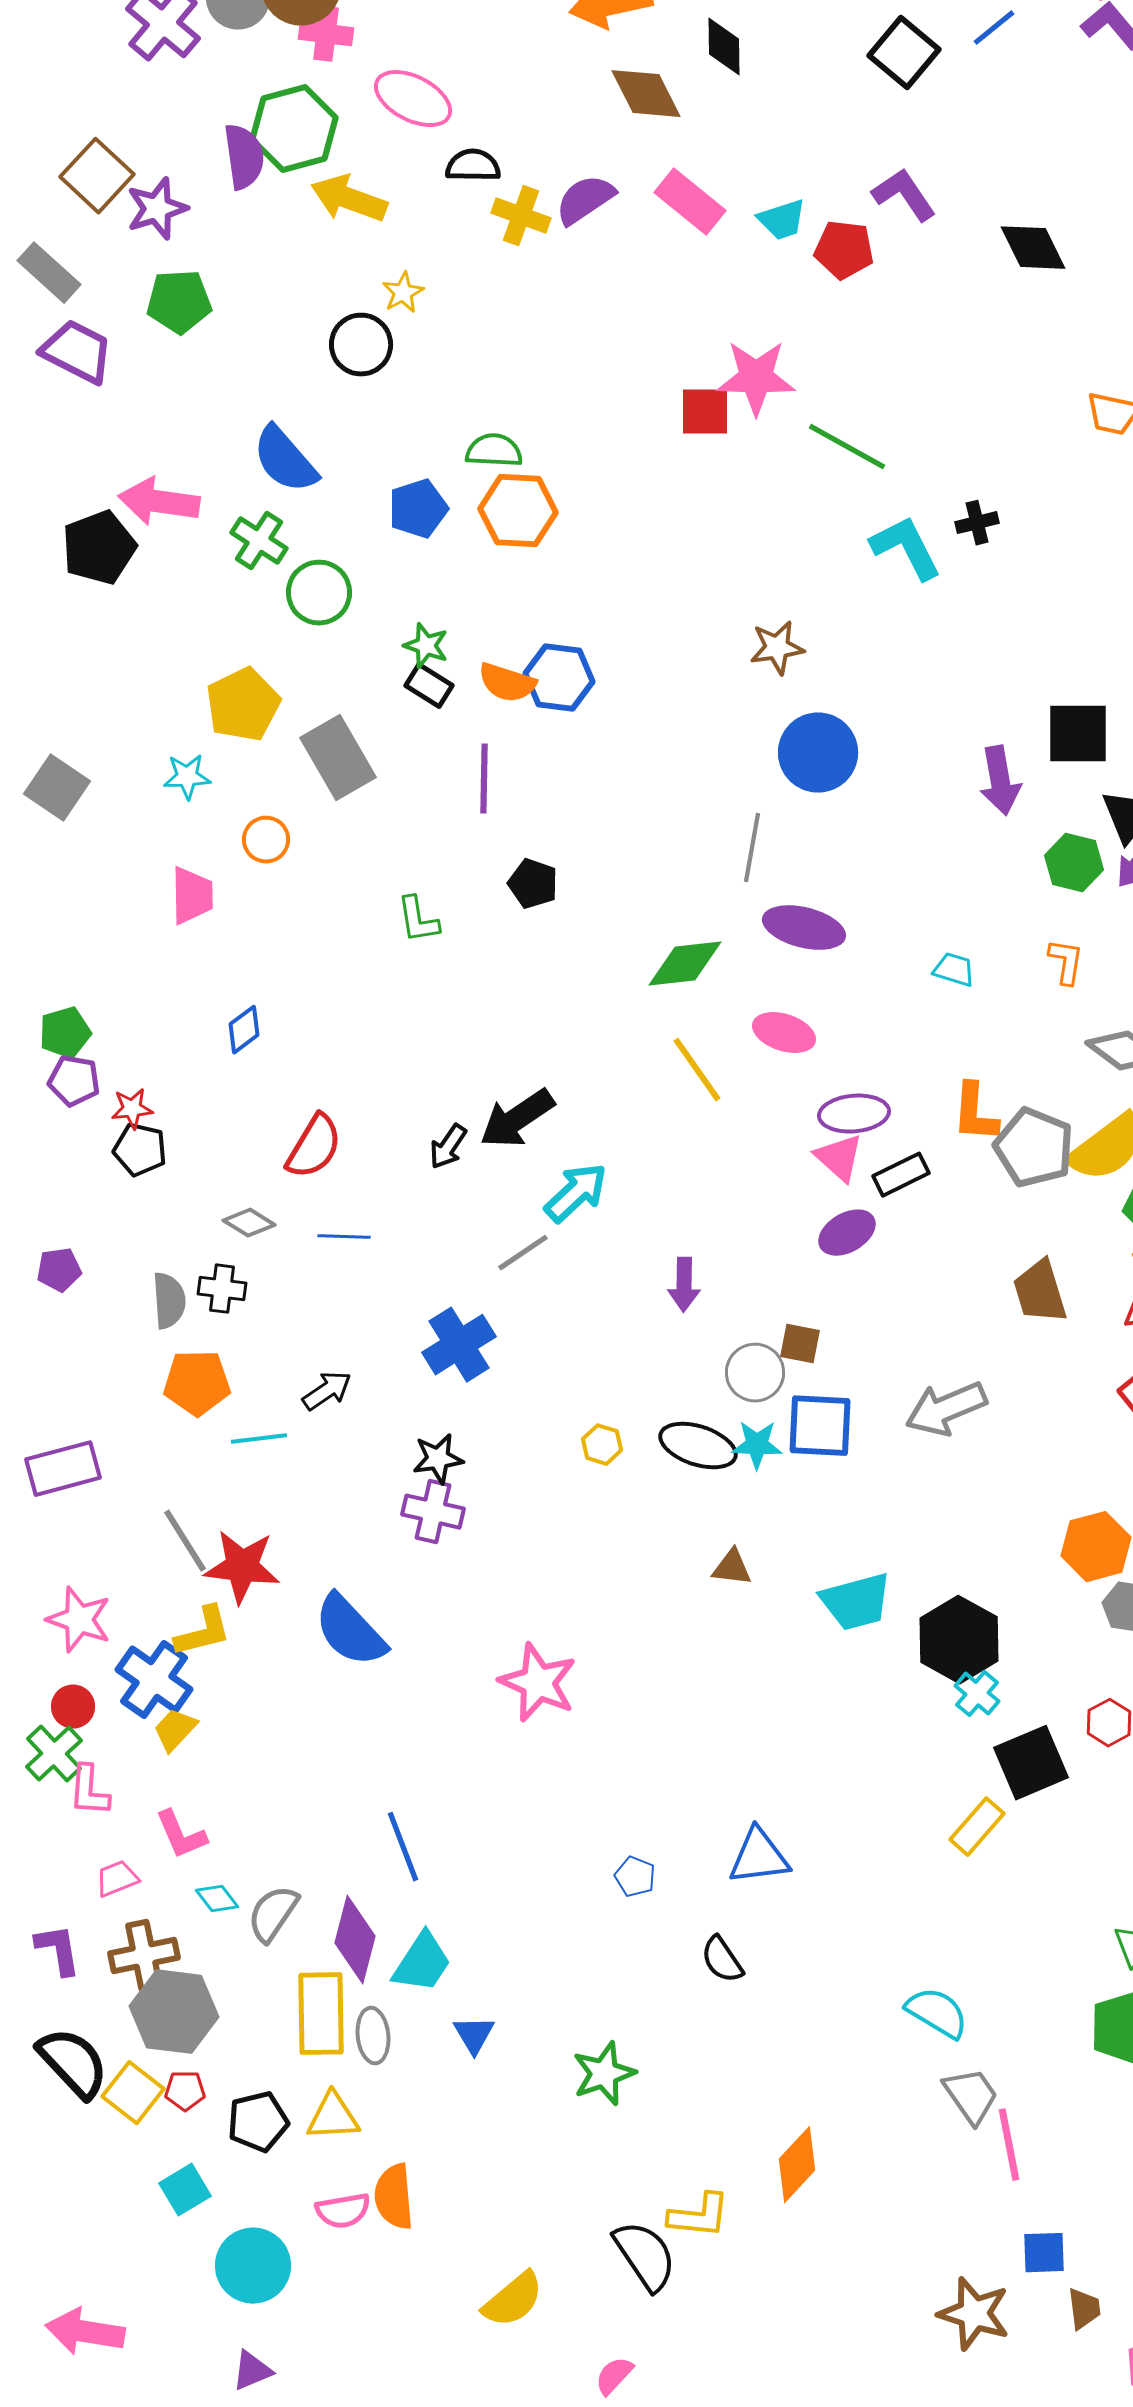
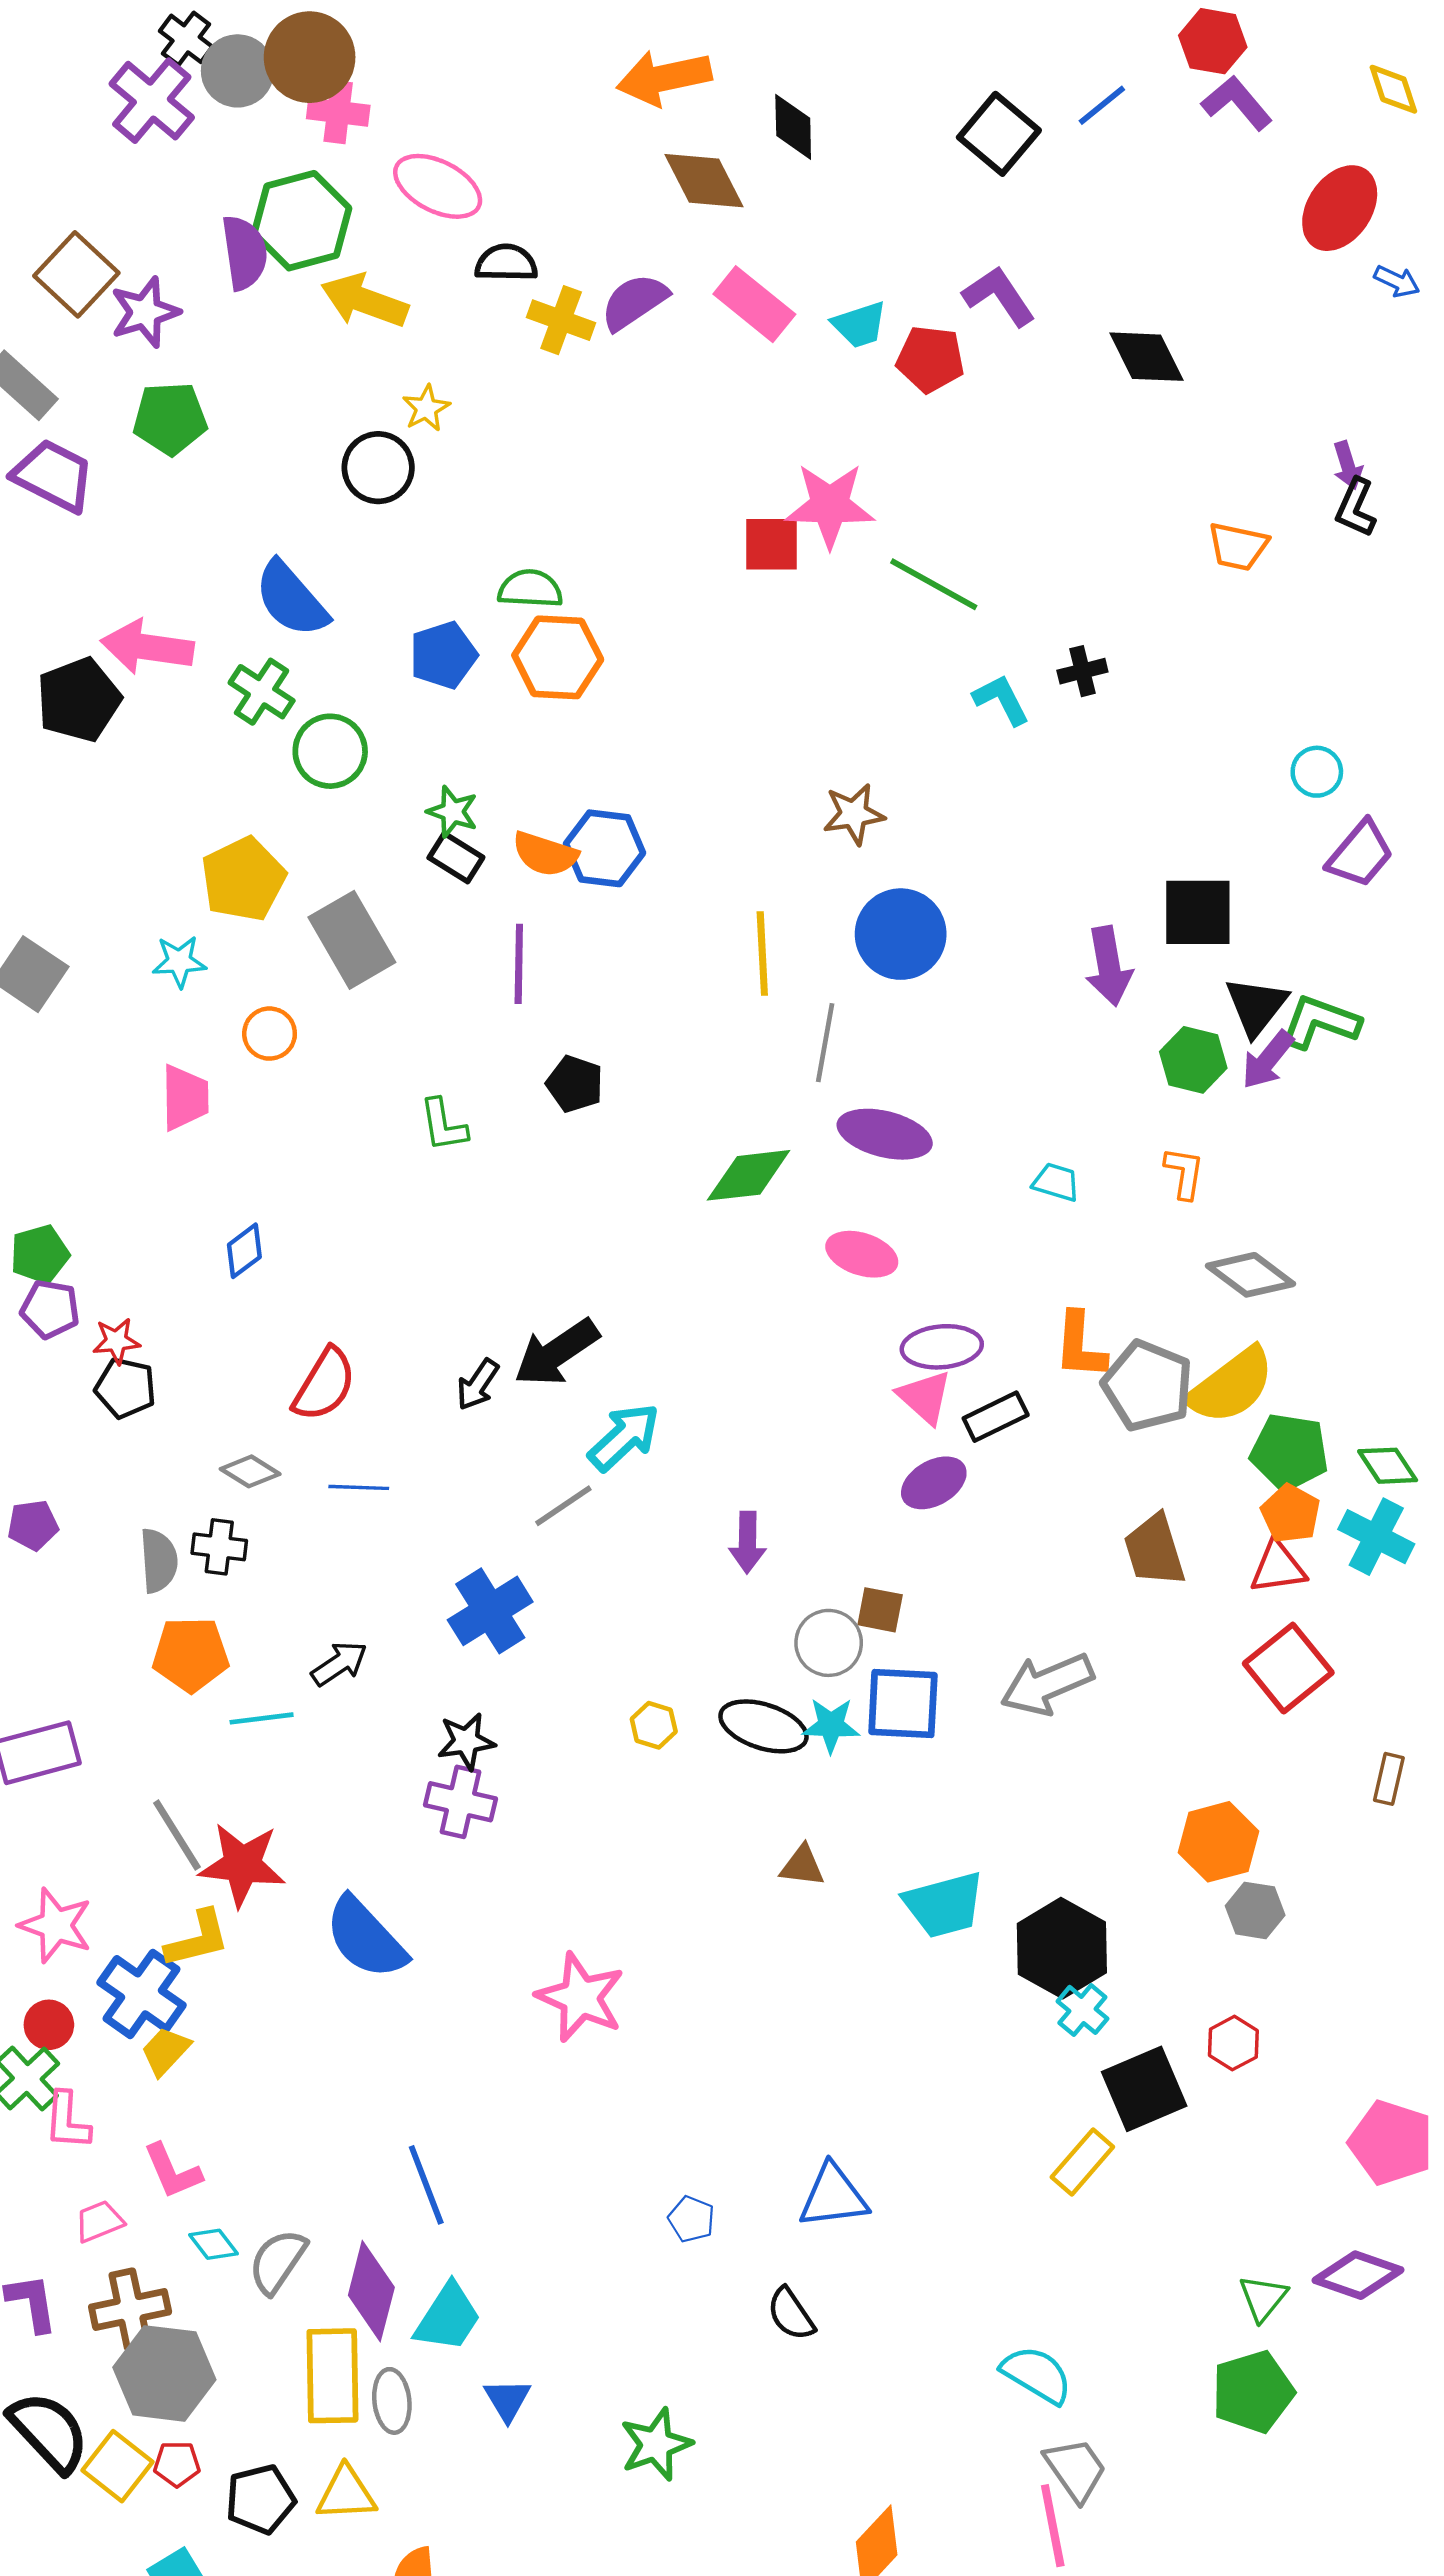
cyan L-shape: (906, 548) -> (1001, 700), size x0.7
yellow line: (697, 1070) -> (762, 954), moved, turned 32
pink line: (1009, 2145) -> (1053, 2526), moved

